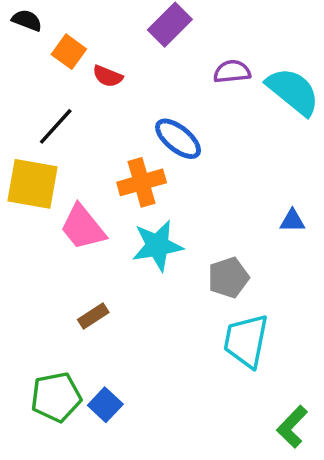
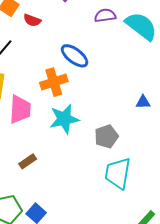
pink trapezoid: (83, 227) -> (20, 109), turned -136

